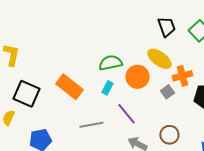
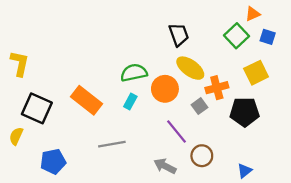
black trapezoid: (166, 27) -> (179, 35), moved
purple line: (126, 114) -> (176, 131), moved

